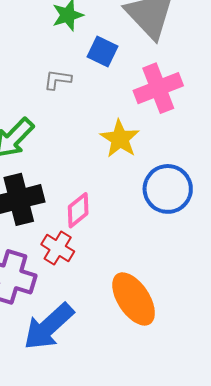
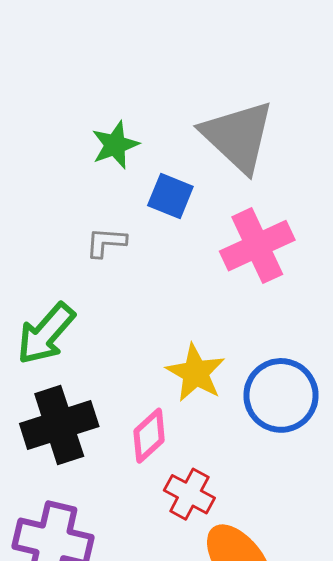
yellow star: (120, 139) -> (196, 373), moved
red cross: (58, 248) -> (189, 494), moved

